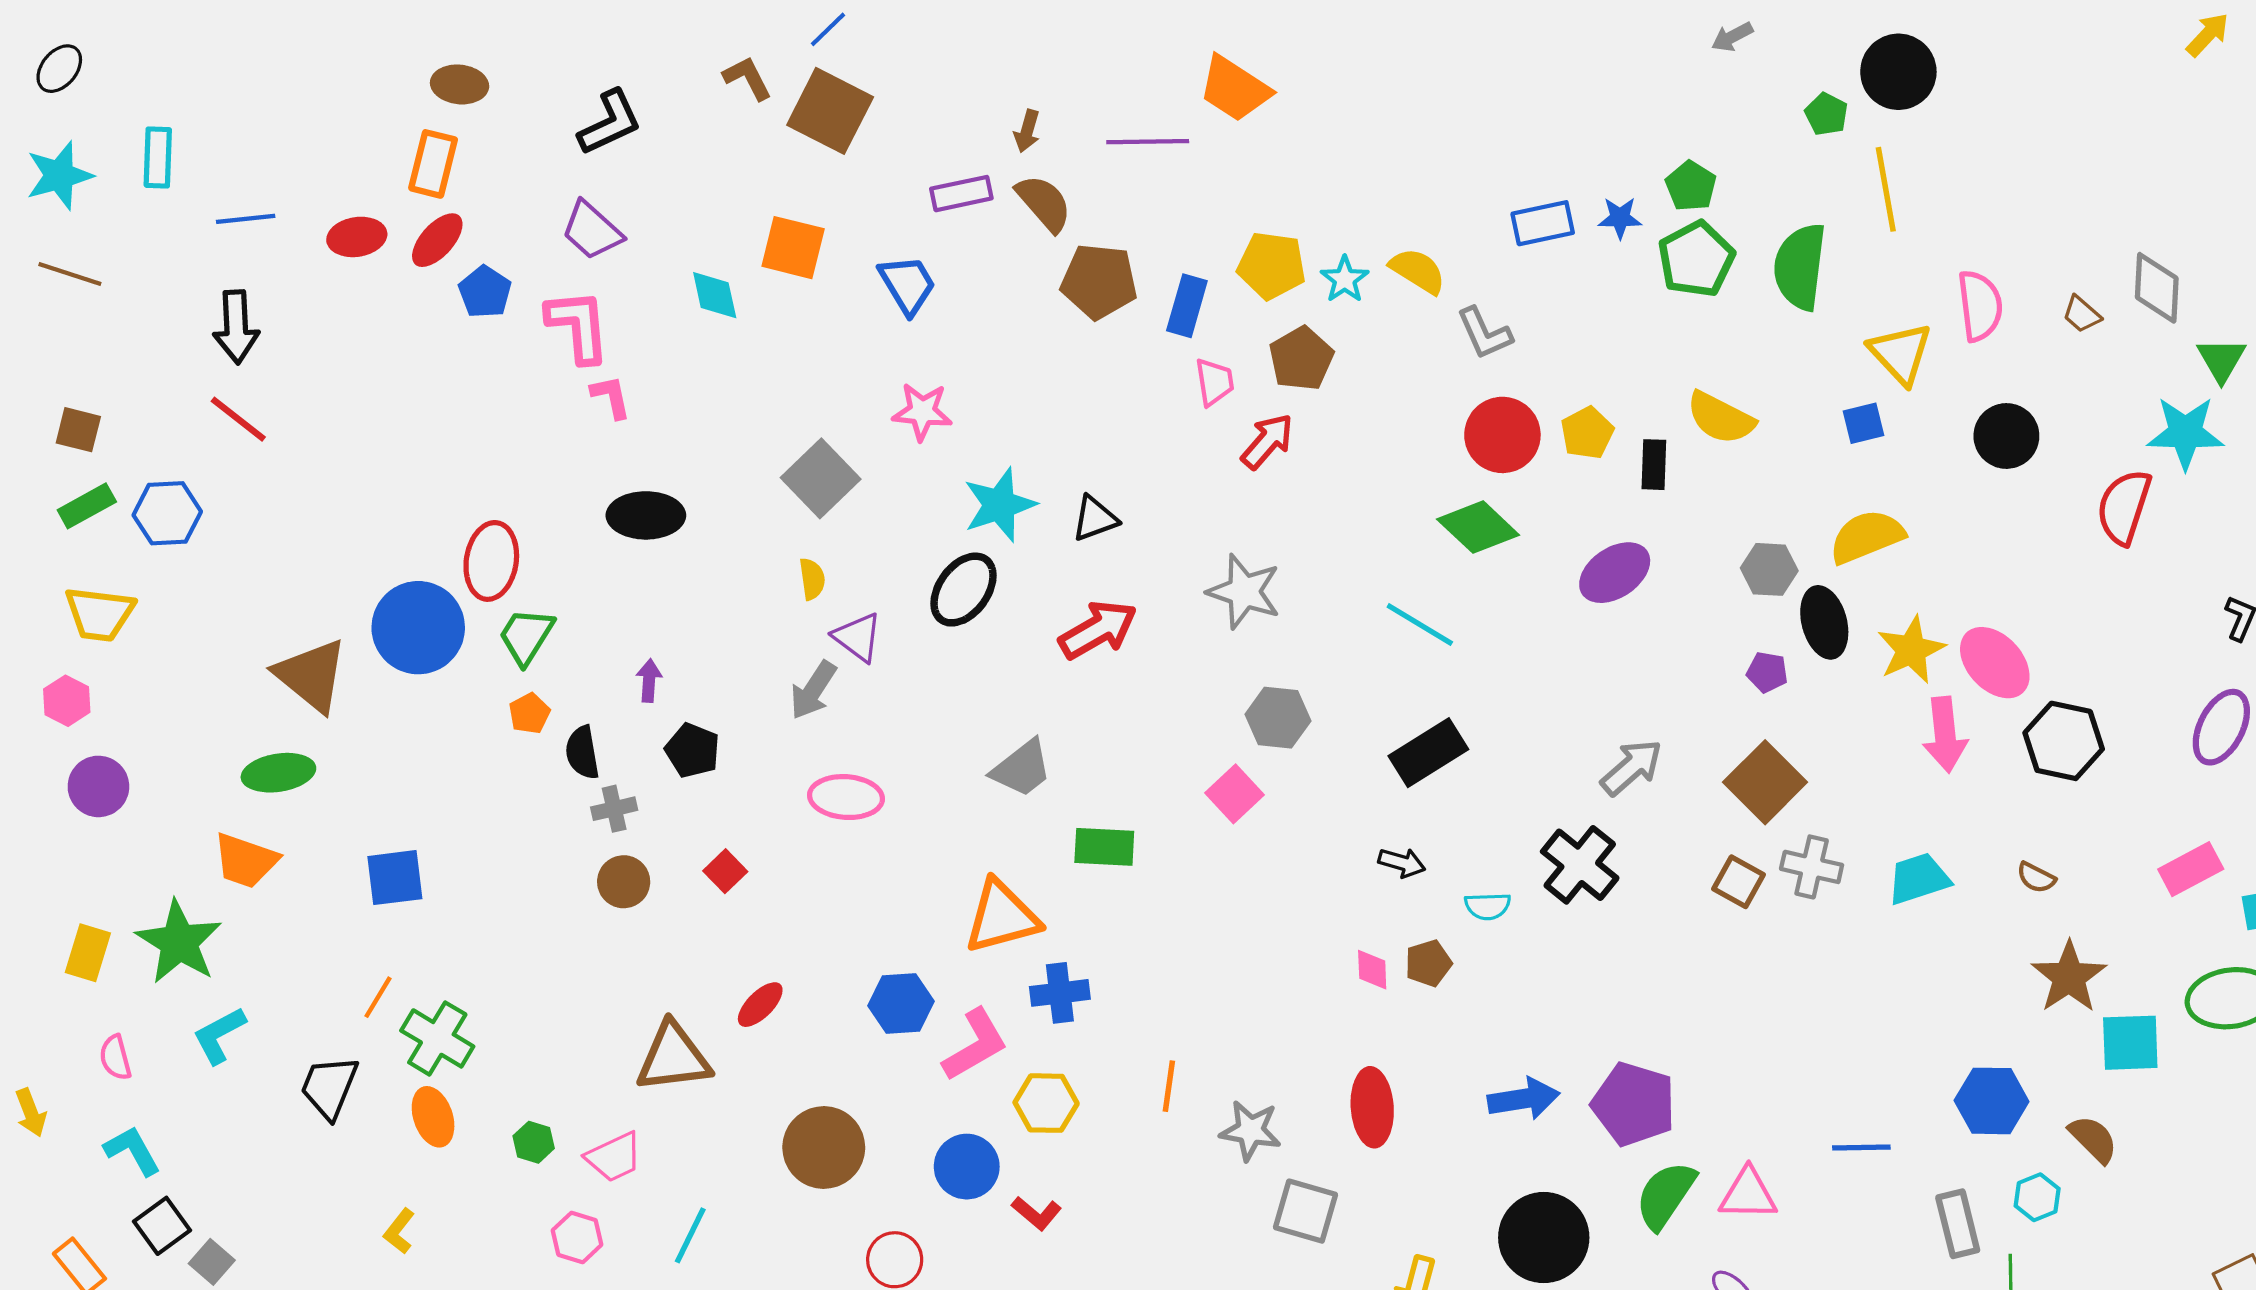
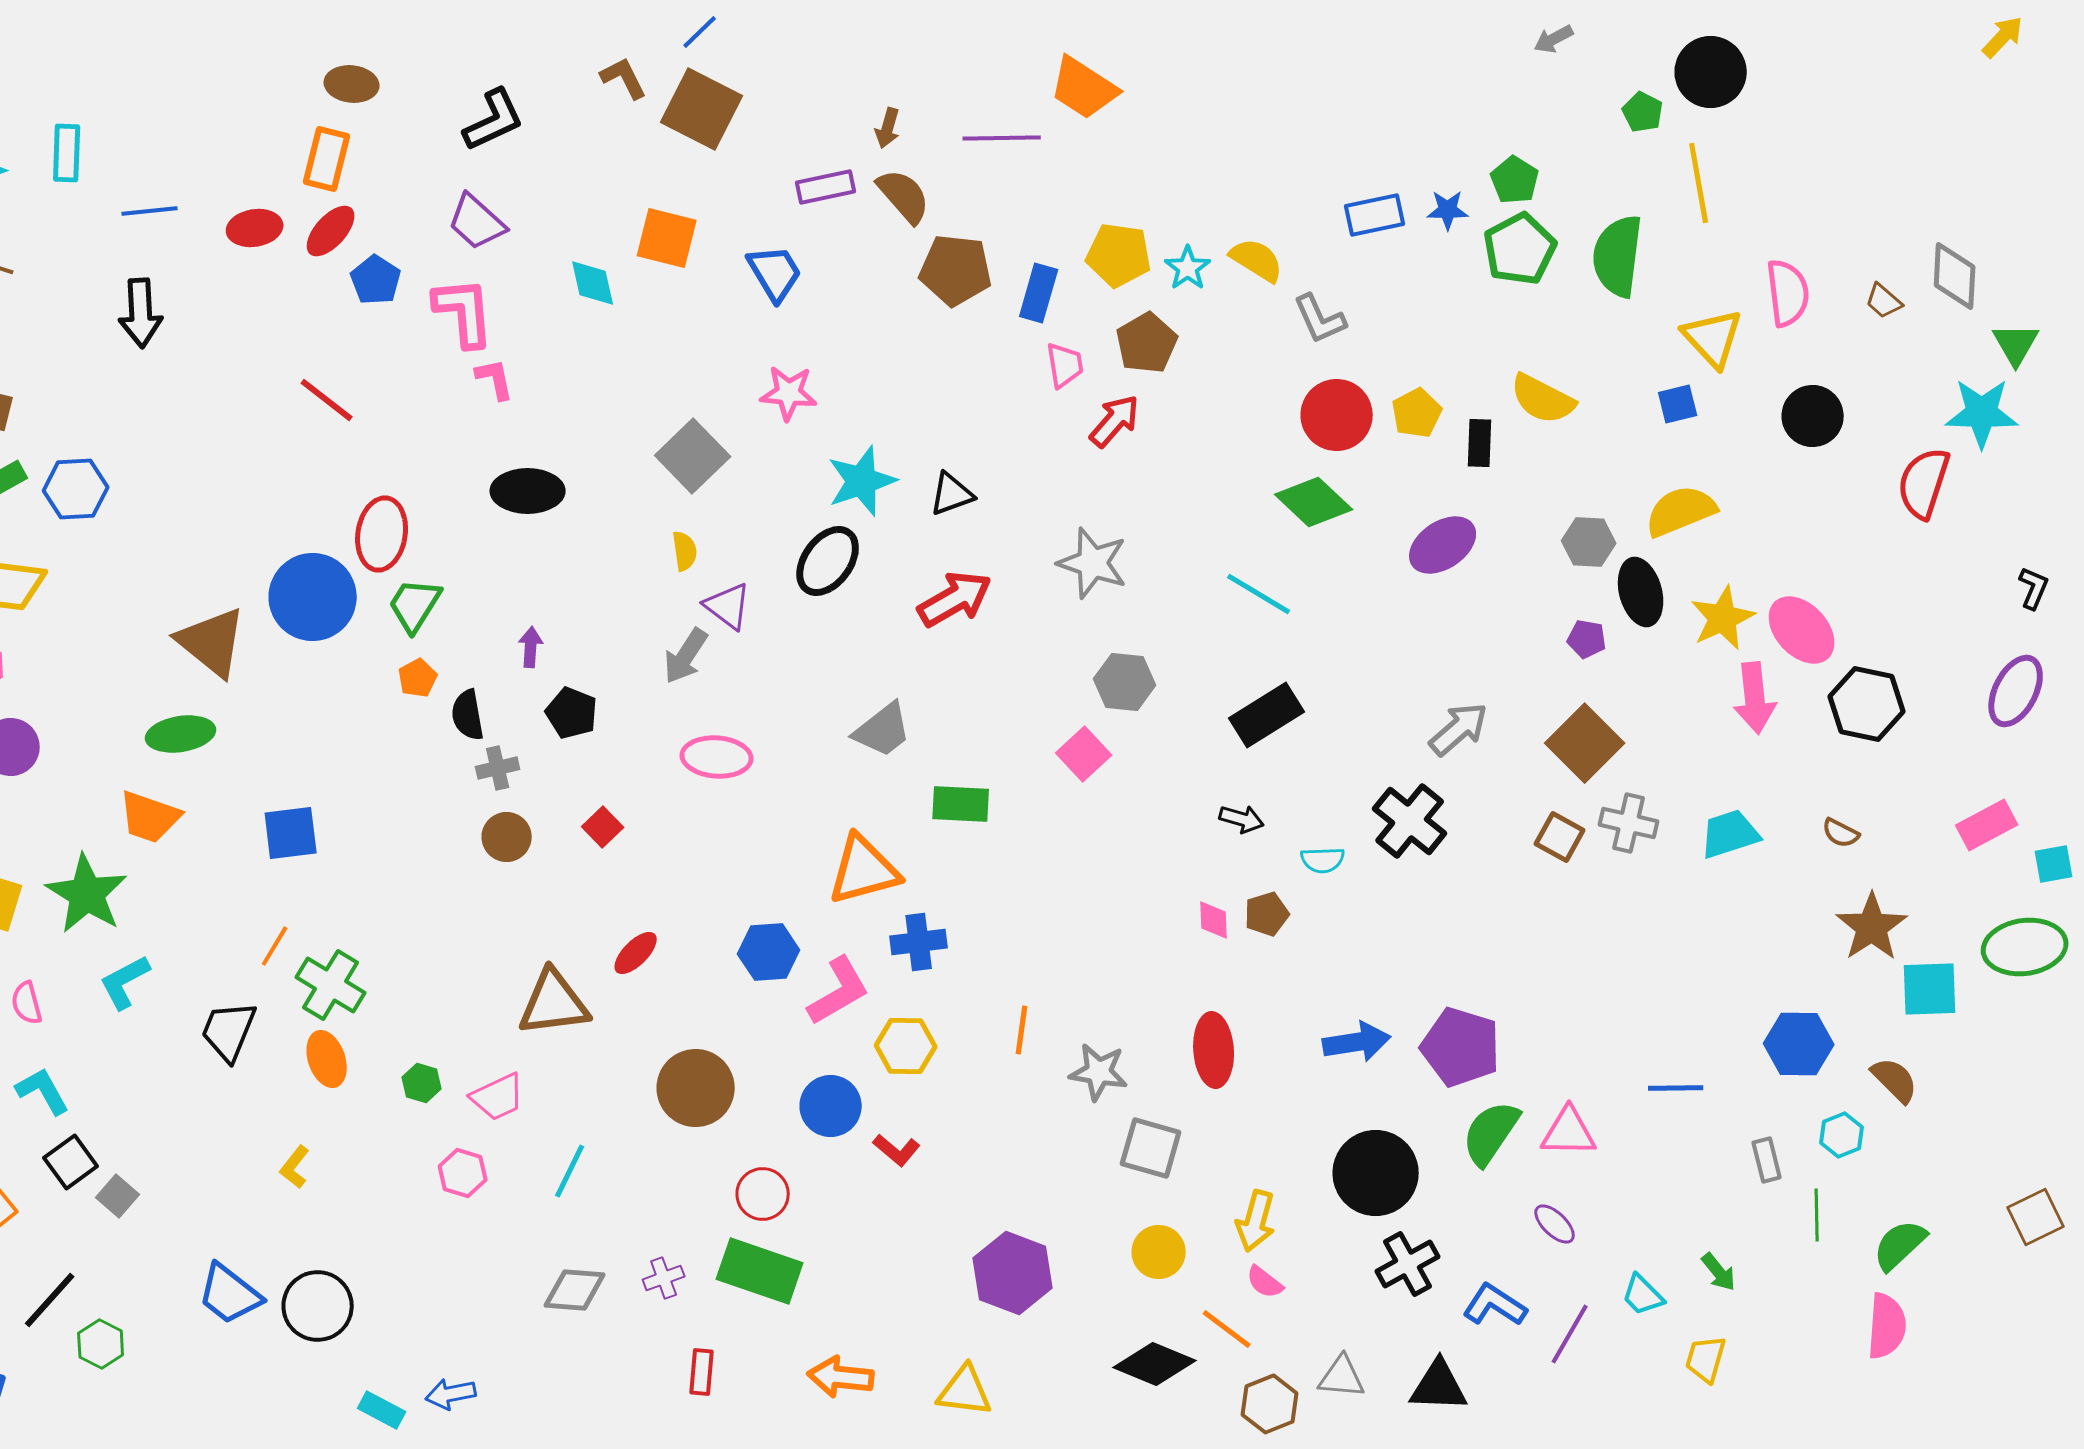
red line: (238, 419) -> (327, 400), moved
gray rectangle: (1958, 1224) -> (1767, 1160), size x0.7

